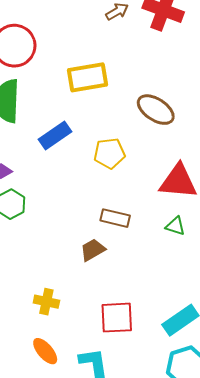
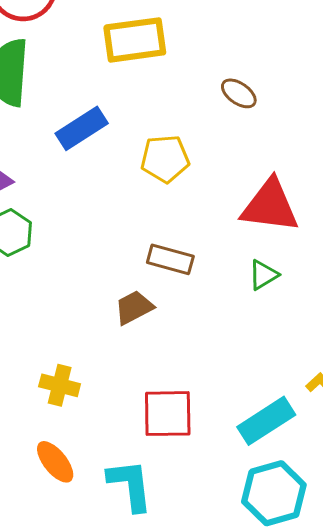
brown ellipse: (156, 110) -> (239, 93), size x0.6
green triangle: (175, 226) -> (263, 275), turned -50

